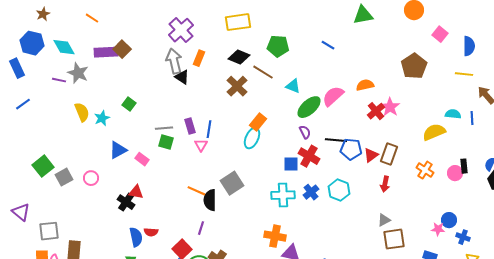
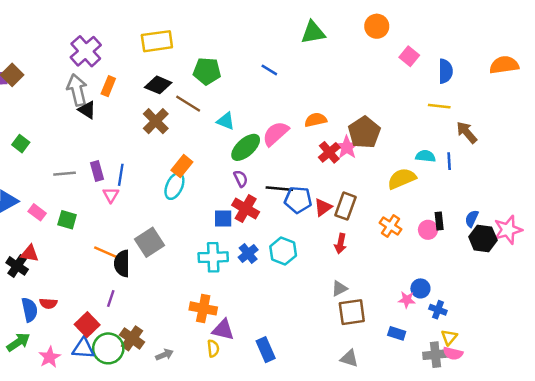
brown pentagon: (414, 66) -> (364, 132), moved
green square: (166, 142) -> (67, 220), moved

